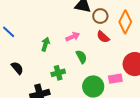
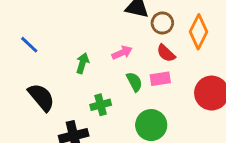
black semicircle: (17, 68) -> (41, 97), size x1.5
pink rectangle: (115, 79) -> (160, 79), moved

